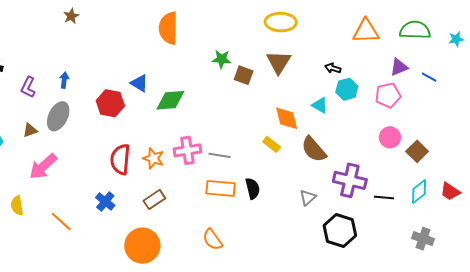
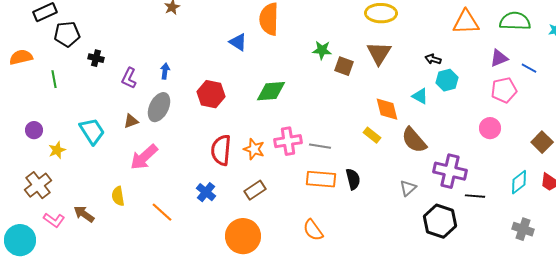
blue triangle: (139, 83) -> (238, 42), moved
pink pentagon: (388, 95) -> (504, 90), moved
brown square: (417, 151) -> (542, 142), moved
black line: (384, 197) -> (475, 196), moved

